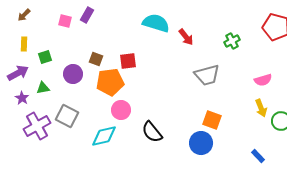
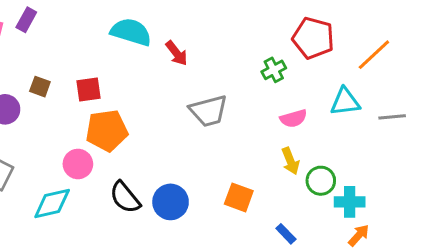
green cross: (232, 41) -> (274, 70), moved
orange pentagon: (110, 82) -> (107, 131), moved
orange square: (212, 120) -> (239, 197), moved
blue circle: (201, 143) -> (171, 202), moved

